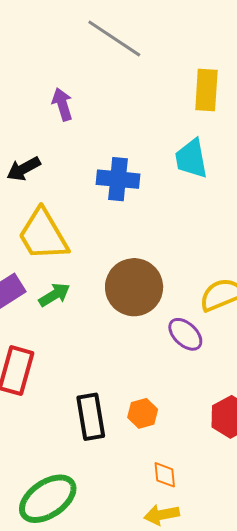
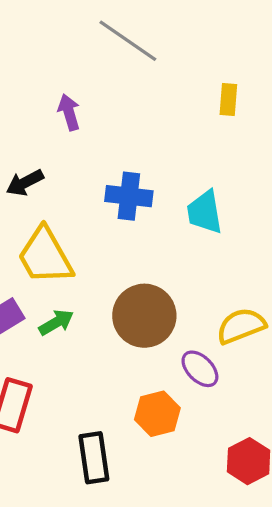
yellow rectangle: (206, 90) -> (228, 100), size x0.7
cyan trapezoid: (191, 159) -> (205, 212), moved
orange hexagon: (143, 413) -> (157, 414), moved, size x1.4

